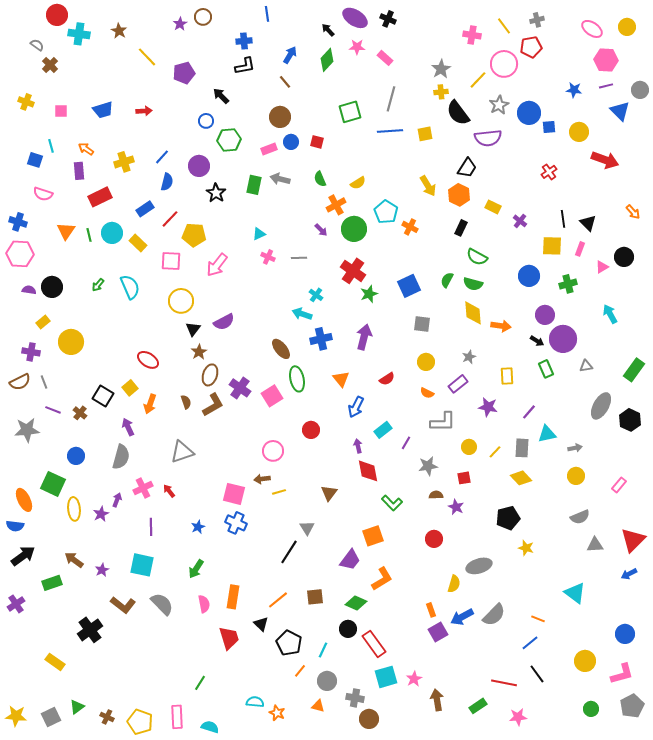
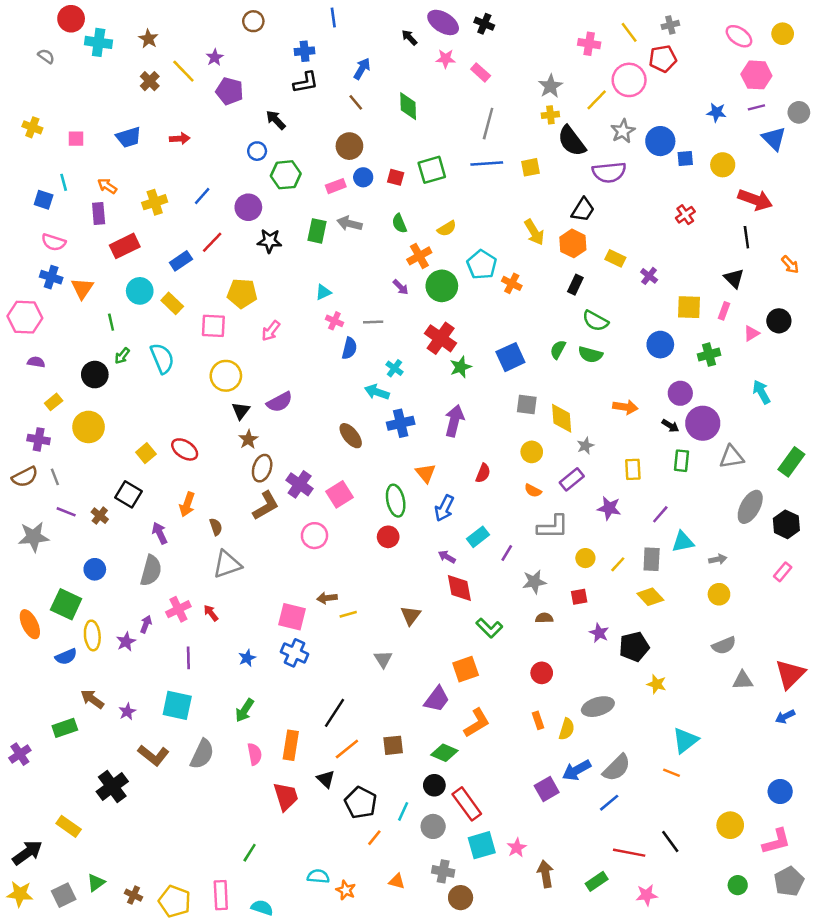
purple star: (180, 24) -> (215, 57), moved
green diamond: (327, 60) -> (408, 106), moved, turned -45
brown cross: (50, 65) -> (150, 81), moved
purple pentagon: (184, 73) -> (230, 91), turned 30
green square: (350, 112) -> (432, 170), moved
blue semicircle: (167, 182) -> (349, 348), moved
black star: (216, 193) -> (270, 241), turned -30
red line: (170, 219) -> (212, 242), moved
black line: (563, 219) -> (746, 237), moved
blue cross: (18, 222) -> (51, 277), moved
green line: (89, 235) -> (111, 322), moved
pink arrow: (217, 265) -> (271, 331), size x0.7
black circle: (52, 287) -> (95, 375), moved
yellow diamond: (473, 313) -> (562, 418), moved
gray triangle: (586, 366) -> (731, 457), size x1.5
green rectangle: (546, 369) -> (682, 461), turned 30
green ellipse: (297, 379) -> (396, 501), moved
red semicircle: (387, 379) -> (483, 473), turned -35
yellow square: (130, 388) -> (146, 453), moved
brown semicircle: (186, 402) -> (216, 527), moved
purple arrow: (358, 446) -> (447, 557), turned -48
pink circle: (273, 451) -> (314, 536), moved
pink rectangle: (619, 485) -> (783, 572), moved
purple star: (456, 507) -> (599, 633), moved
blue semicircle: (15, 526) -> (66, 657), moved, turned -30
black line: (289, 552) -> (334, 713), moved
black arrow: (23, 556) -> (27, 853), moved
cyan triangle: (575, 593) -> (685, 740), moved, turned 45
gray semicircle: (162, 604) -> (202, 754), turned 70
orange rectangle: (431, 610) -> (538, 720), moved
blue line: (530, 643) -> (609, 803), moved
gray circle: (327, 681) -> (433, 826), moved

